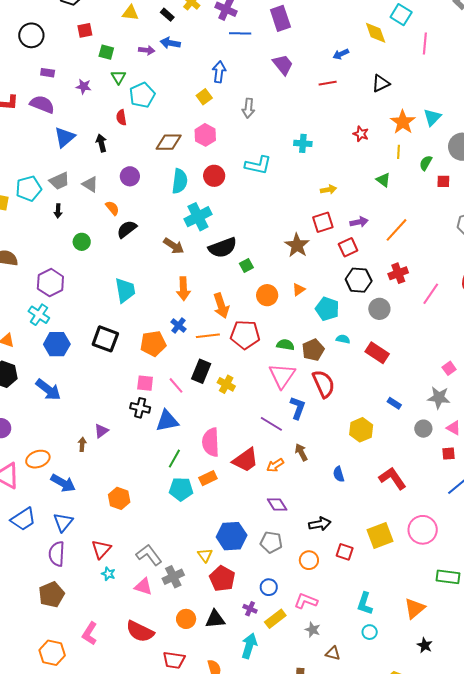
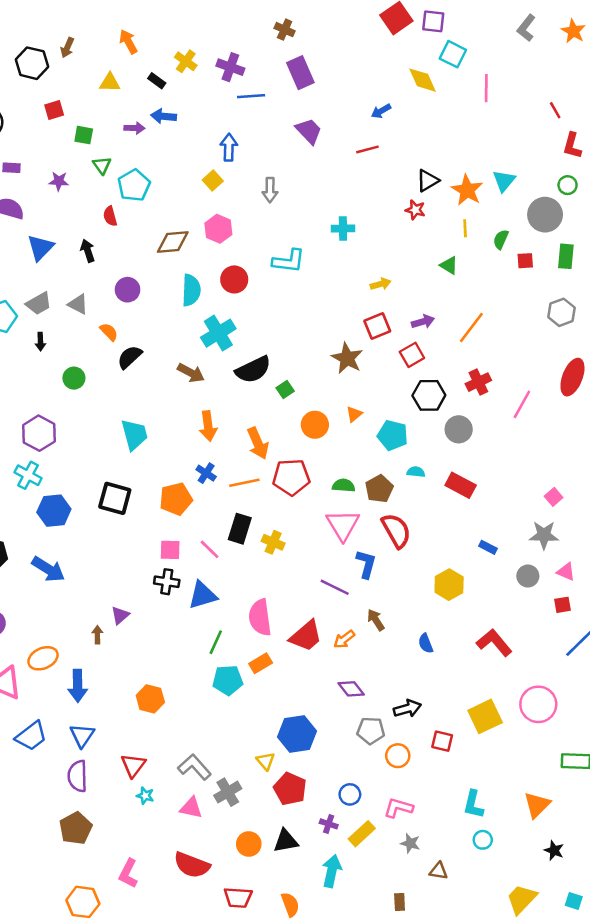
black triangle: (381, 83) -> (428, 180), moved
blue arrow: (63, 483) -> (78, 686), turned 65
gray pentagon: (271, 542) -> (371, 731), moved

